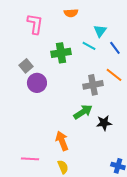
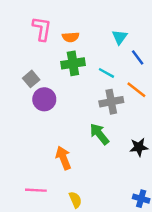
orange semicircle: (71, 13) -> (71, 37), moved
cyan line: (89, 46) -> (106, 73), moved
green arrow: (83, 112) -> (99, 134), turned -96
black star: (104, 123) -> (139, 147), moved
orange arrow: (62, 141) -> (63, 158), moved

